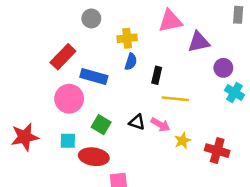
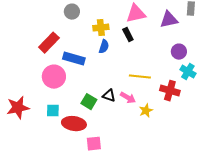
purple triangle: (199, 42) -> (169, 20), moved
black rectangle: (157, 75) -> (128, 35), moved, turned -40
green square: (101, 125) -> (89, 102), moved
red cross: (217, 151) -> (170, 91), moved

